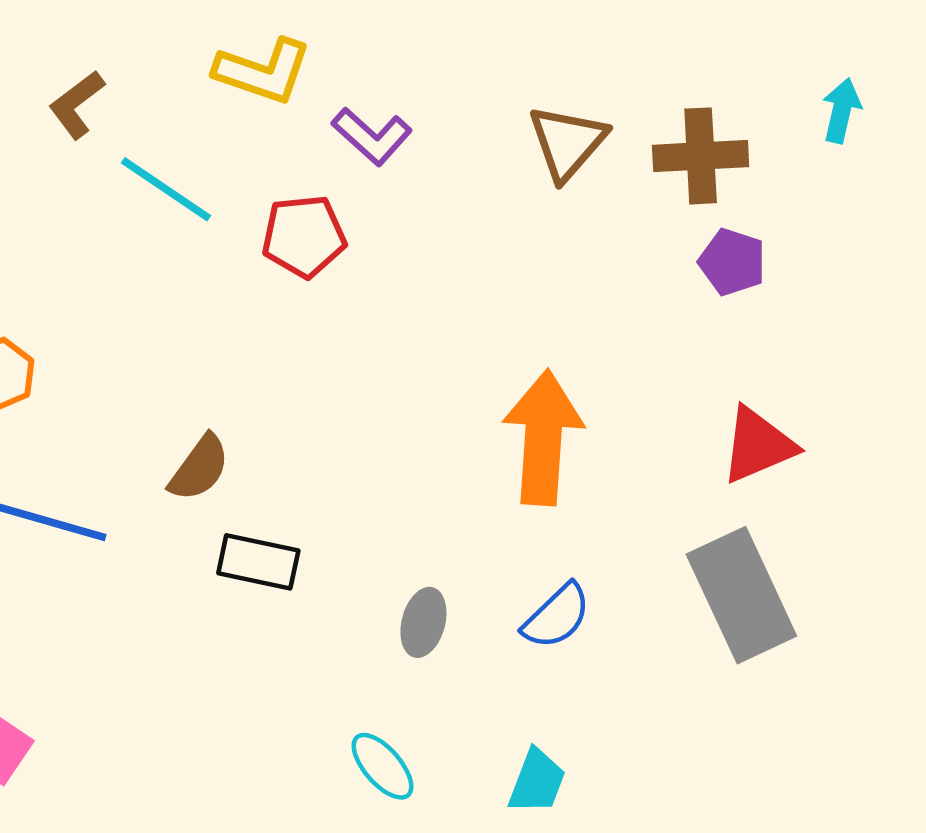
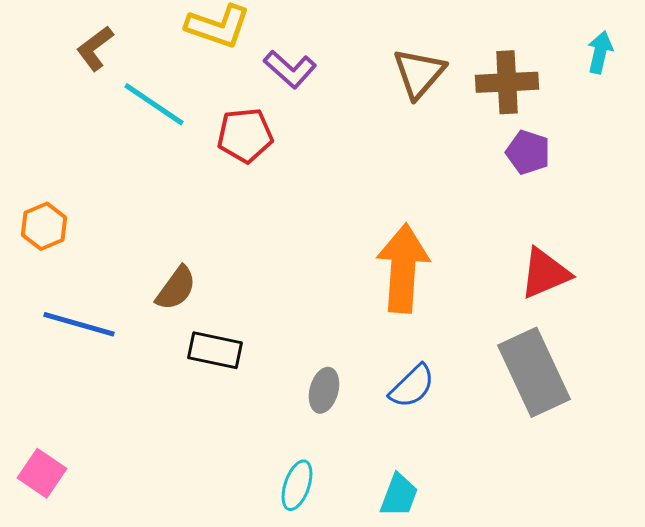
cyan ellipse: (383, 766) -> (297, 485), turned 60

